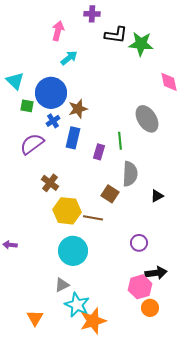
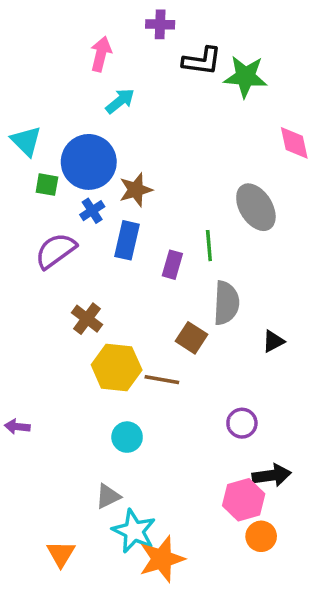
cyan circle: (73, 251) -> (127, 437), size x0.6

